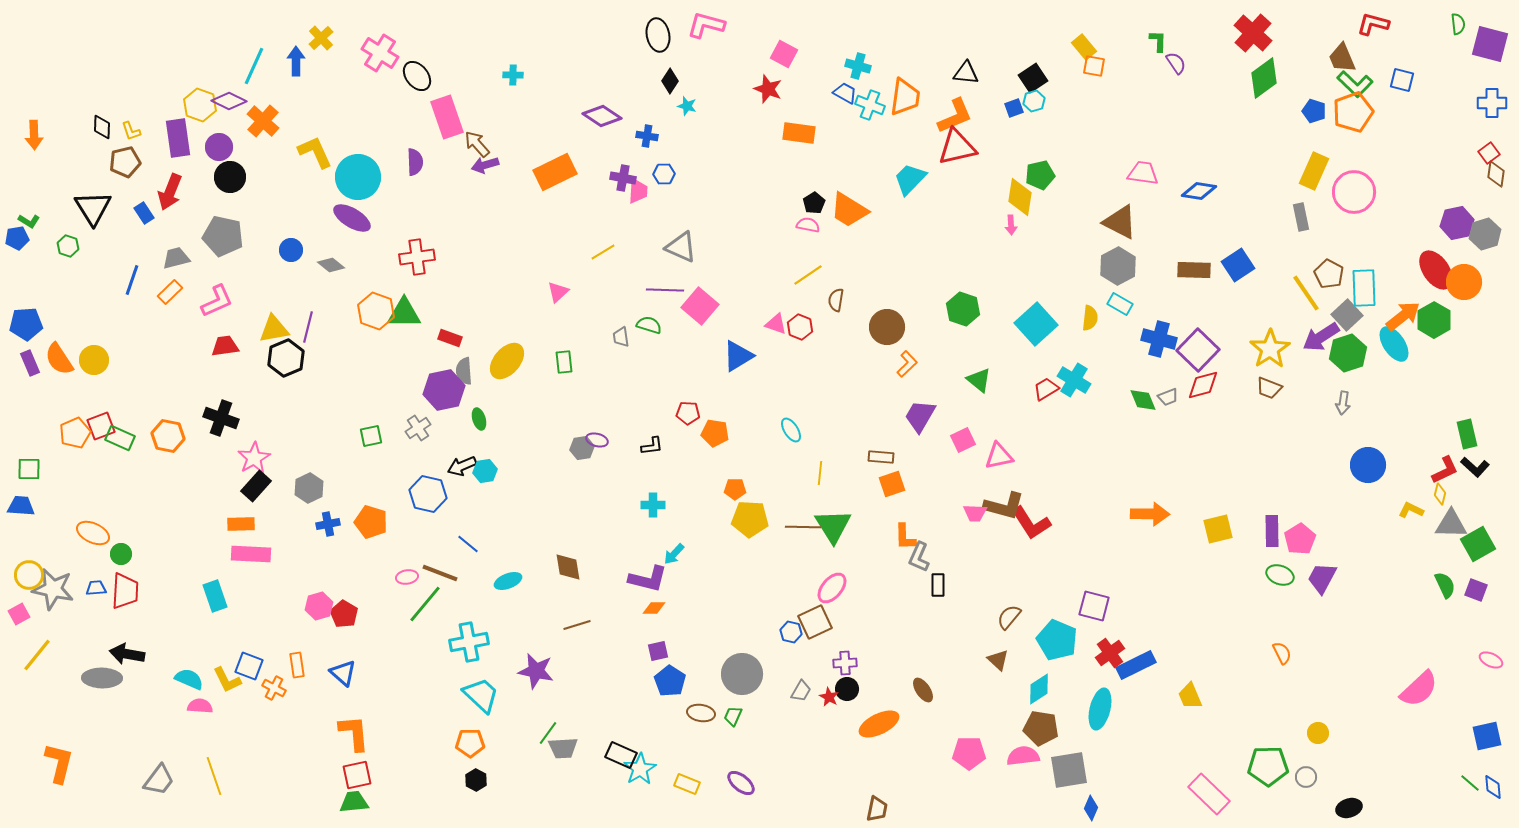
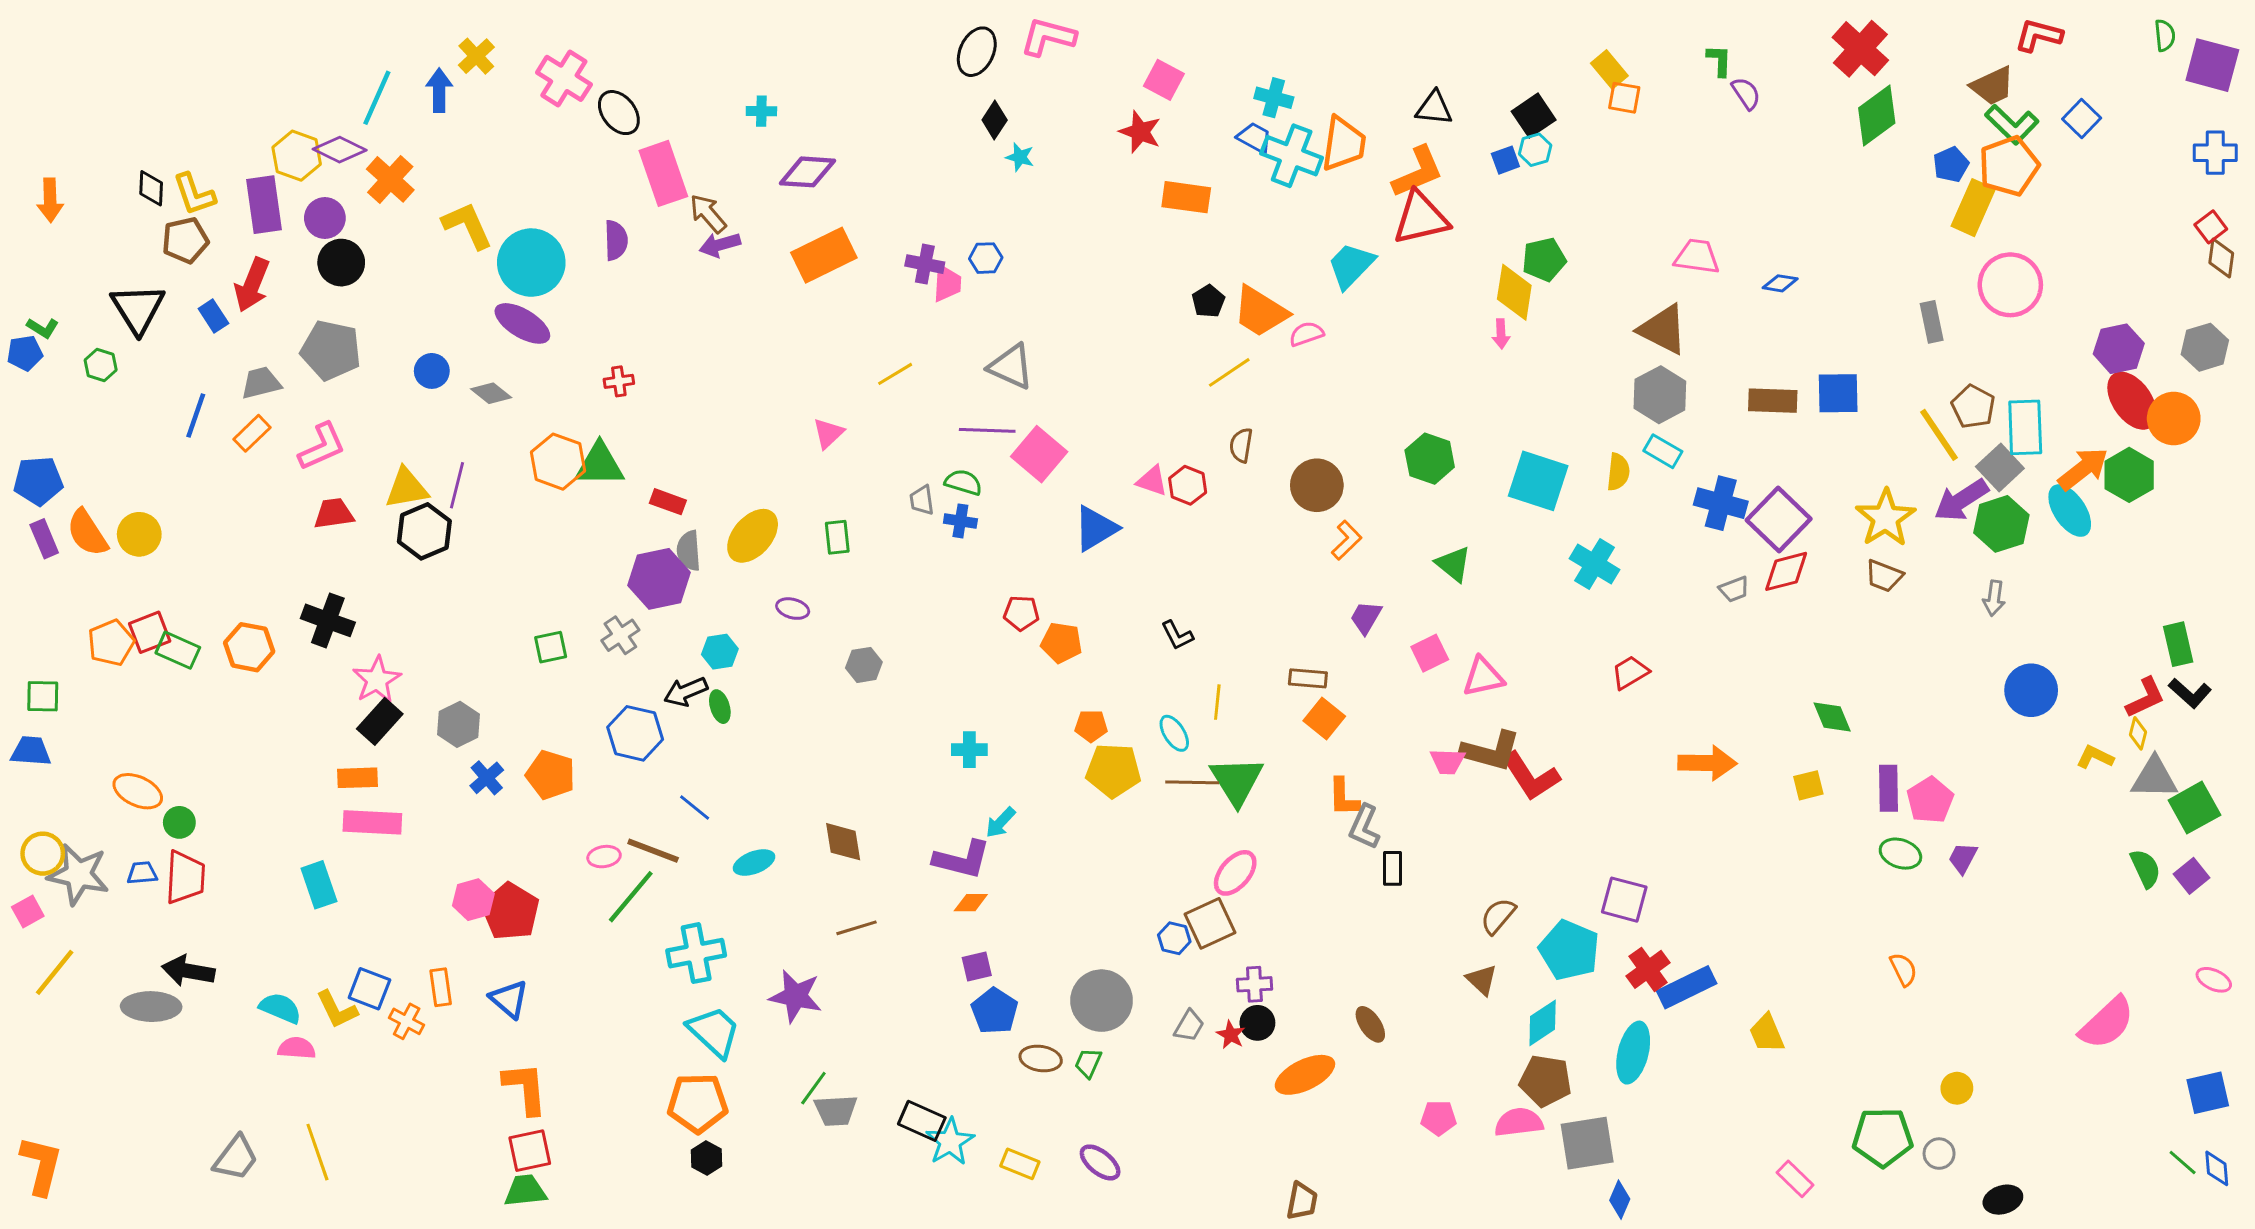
black ellipse: (658, 35) -> (977, 52), turned 36
brown trapezoid: (1342, 58) -> (1993, 86), turned -92
blue square: (1402, 80) -> (2082, 119), turned 30
cyan cross: (870, 105) -> (1292, 156), size x1.4
blue pentagon: (1314, 111) -> (1951, 165), turned 30
purple diamond: (602, 116) -> (807, 172), moved, turned -30
yellow L-shape: (131, 131) -> (194, 194), size x1.5
blue cross: (647, 136) -> (960, 521), moved
yellow rectangle: (1314, 171) -> (1973, 208), moved
blue diamond: (1199, 191) -> (1780, 283), size x0.7
purple hexagon: (1457, 223) -> (2119, 349), moved
pink semicircle: (808, 225) -> (1306, 334), moved, turned -30
red cross: (417, 257) -> (619, 381), size x0.6
blue square: (1238, 265) -> (1838, 393), turned 32
yellow line: (808, 275) -> (1229, 372), moved
cyan square: (1036, 324) -> (1538, 481), turned -30
red trapezoid: (1046, 389) -> (1630, 672), moved
green diamond: (1143, 400) -> (1832, 717), moved
purple trapezoid: (920, 416) -> (1366, 617), size x0.7
green ellipse: (479, 419) -> (720, 707), moved
cyan ellipse: (791, 430) -> (1174, 733), moved
purple ellipse: (597, 440) -> (793, 609), moved
black L-shape: (652, 446) -> (1177, 635), moved, turned 70
cyan hexagon: (485, 471) -> (720, 652), moved
orange square: (892, 484) -> (1324, 718), turned -32
blue cross: (328, 524) -> (487, 778), turned -30
yellow square: (1218, 529) -> (1808, 785), size x0.7
purple trapezoid: (1322, 578) -> (1963, 858), size x0.7
purple square: (1476, 590) -> (2192, 876), turned 30
red pentagon: (344, 614) -> (510, 912), size x1.4
orange pentagon: (470, 743) -> (698, 1103), size x1.4
pink pentagon: (969, 753) -> (1439, 1118), size x0.7
orange L-shape: (59, 763) -> (41, 1165), moved
pink rectangle: (1209, 794) -> (1795, 1179), size x0.6

